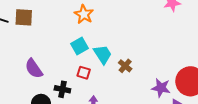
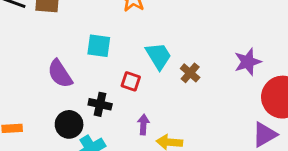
cyan square: (80, 46) -> (99, 46), moved, turned 36
purple star: (161, 88) -> (248, 62), moved, turned -30

